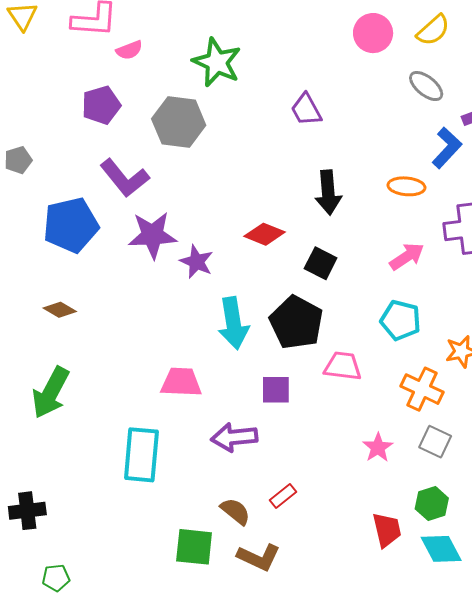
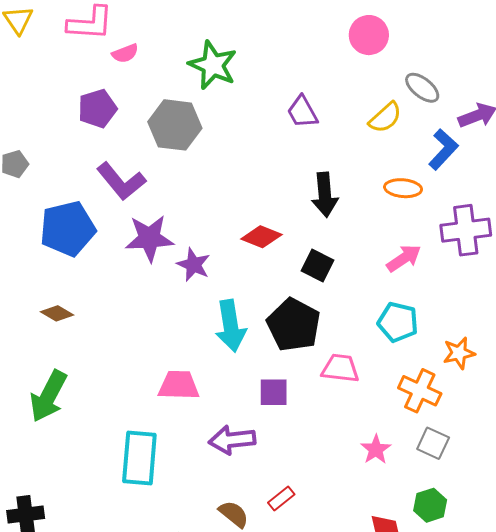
yellow semicircle: (433, 30) -> (385, 118), moved

